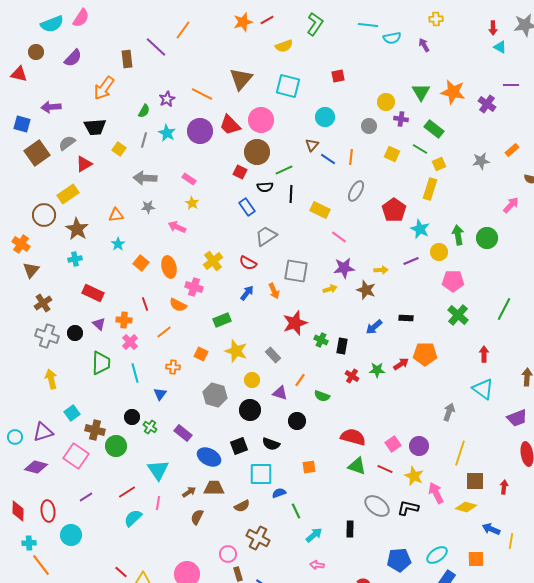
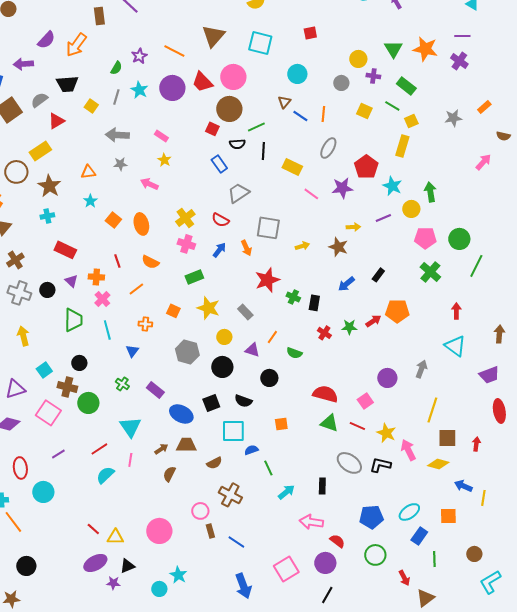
purple semicircle: (73, 58) -> (46, 40), moved
purple line: (511, 85) -> (462, 36), moved
green circle: (487, 238) -> (459, 239), moved
purple star: (344, 268) -> (342, 188), moved
pink cross: (194, 287) -> (186, 244), moved
black rectangle: (406, 318) -> (378, 275), turned -56
black circle: (132, 417) -> (79, 363), moved
purple circle: (419, 446) -> (387, 378), moved
pink arrow: (317, 565) -> (311, 522), moved, size x1.6

